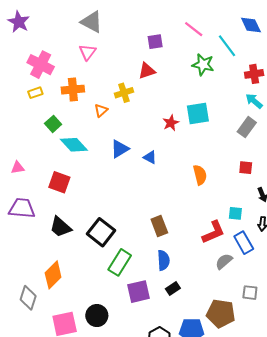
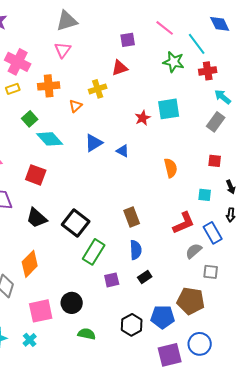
gray triangle: (92, 22) -> (67, 21), turned -45
red cross: (254, 74) -> (208, 71), moved
cyan square: (235, 213) -> (205, 195), moved
purple square: (138, 292) -> (112, 280), size x0.7
gray square: (250, 293) -> (211, 272), moved

